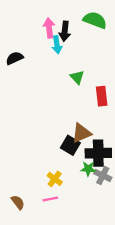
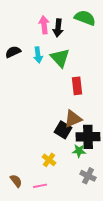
cyan arrow: (57, 45) -> (38, 55), moved
green triangle: (77, 77) -> (60, 58), moved, size x1.5
red rectangle: (102, 96) -> (77, 86), moved
gray cross: (103, 175) -> (88, 176), moved
pink line: (50, 199) -> (40, 186), moved

